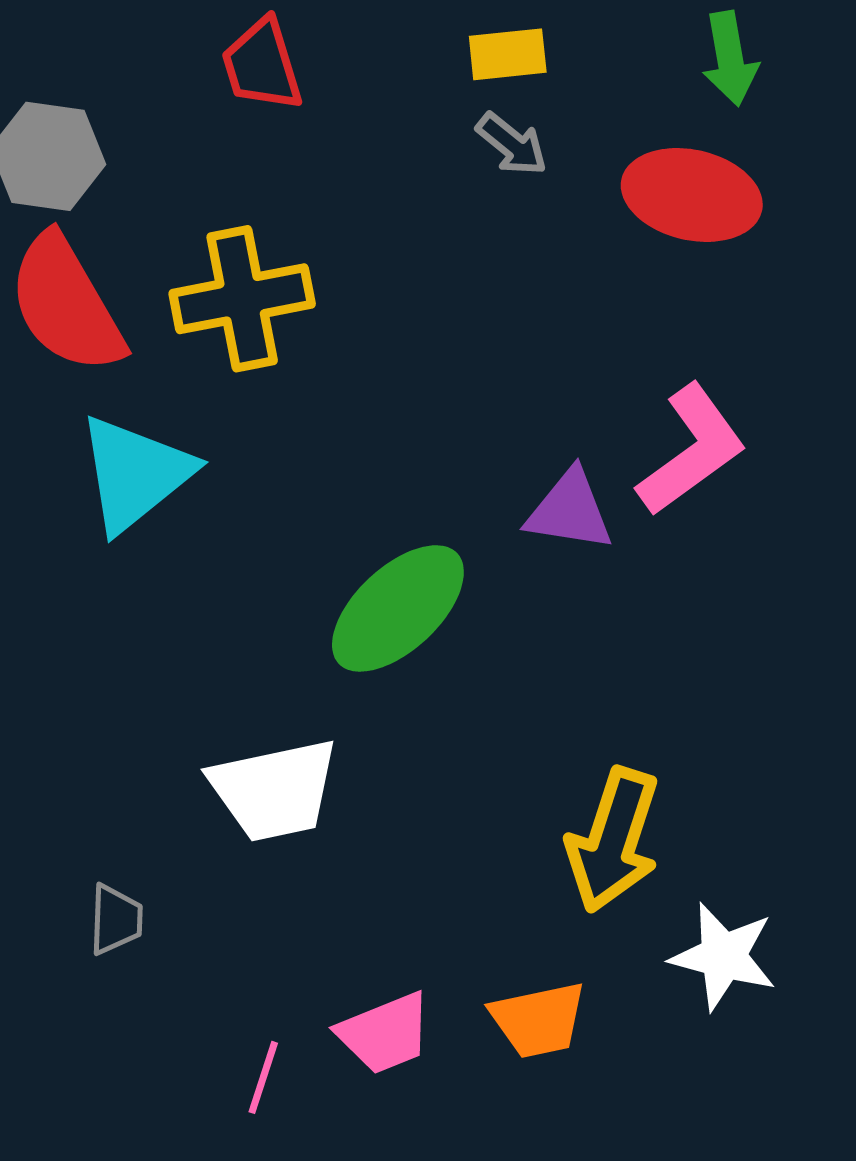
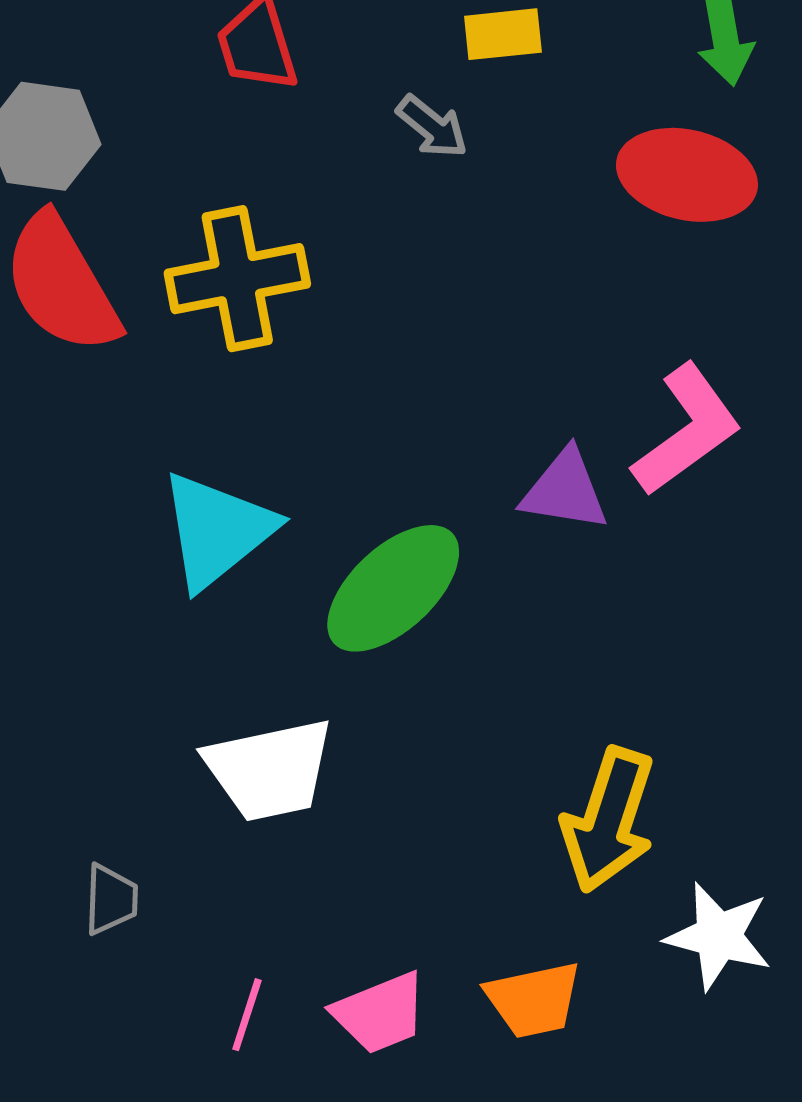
gray arrow: (512, 144) -> (432, 127), moved
cyan triangle: (135, 474) -> (217, 530), moved
pink line: (263, 1077) -> (247, 1015), moved

